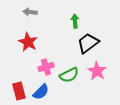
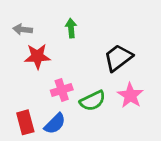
gray arrow: (30, 12) -> (23, 29), moved
green arrow: (75, 21) -> (71, 28), moved
red star: (28, 42) -> (37, 56), turned -30

